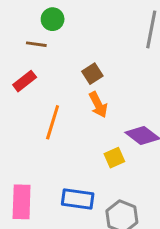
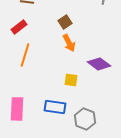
orange line: (53, 122) -> (25, 55), moved
yellow square: (114, 158) -> (71, 80), moved, turned 32

